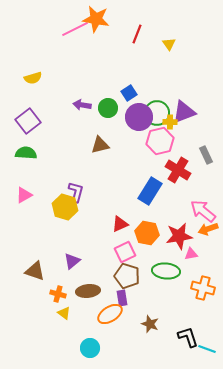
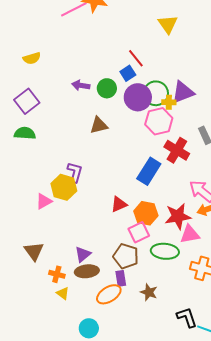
red line: (137, 34) -> (136, 58), moved, turned -60
yellow triangle: (169, 44) -> (168, 24), size x1.5
pink triangle: (24, 195) -> (44, 201), moved
pink square: (125, 252) -> (139, 232), moved
pink triangle: (191, 254) -> (190, 234), size x1.5
purple triangle: (72, 261) -> (83, 254), moved
brown triangle: (35, 271) -> (34, 251), turned 35
brown star: (150, 324) -> (149, 292), moved

